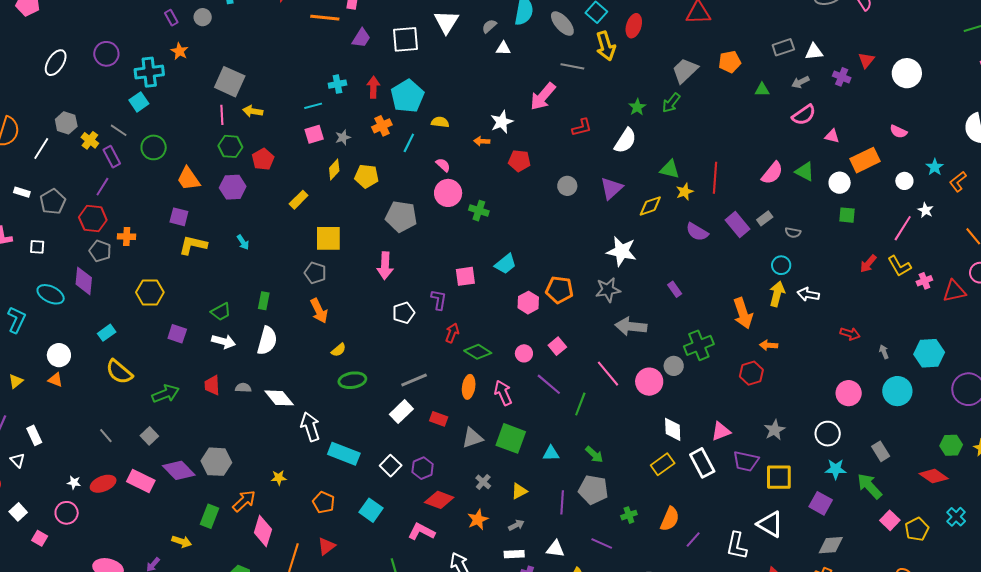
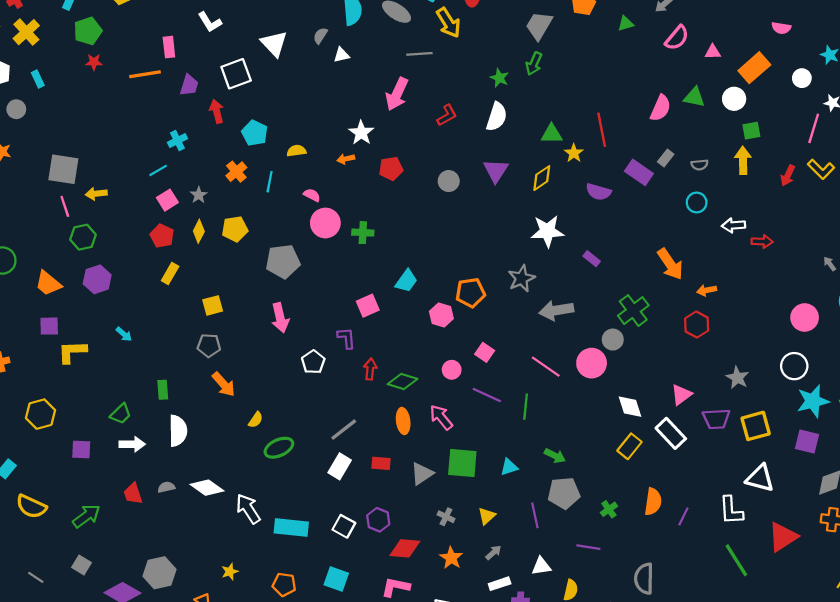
red arrow: (373, 87) -> (217, 111), moved
cyan pentagon: (407, 96) -> (255, 133), size x0.7
red pentagon: (263, 159) -> (162, 236), moved
yellow square: (328, 238) -> (213, 305), size x0.7
white star: (622, 251) -> (547, 231), moved
yellow arrow: (777, 294) -> (743, 160), moved
red arrow: (850, 334) -> (762, 242), moved
cyan star: (836, 469) -> (813, 401), size x1.4

